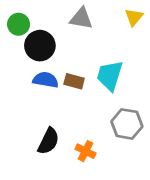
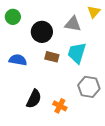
gray triangle: (81, 19) -> (73, 24), moved
black circle: (40, 46) -> (42, 32), moved
blue semicircle: (46, 80) -> (18, 60), moved

